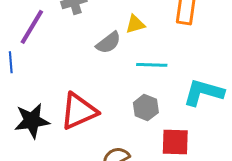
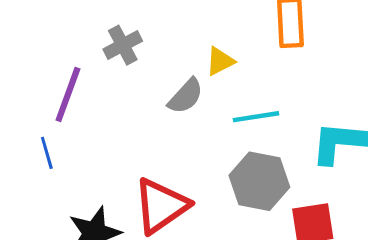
gray hexagon: (146, 108) -> (259, 181), size x1.5

